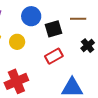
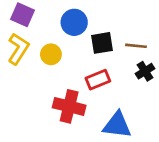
brown line: (78, 19) -> (136, 46), moved
red cross: (16, 81) -> (69, 106), moved, turned 30

